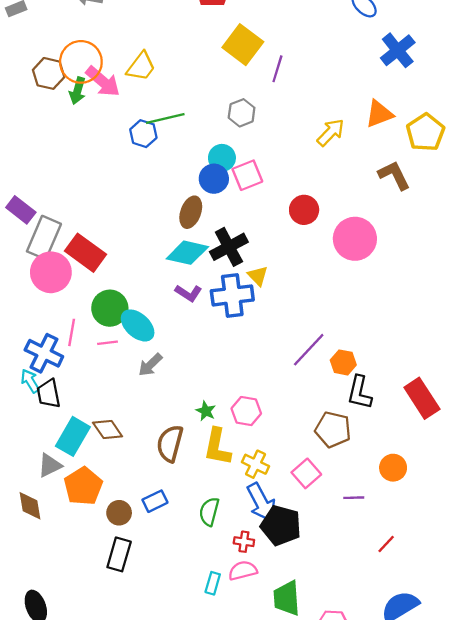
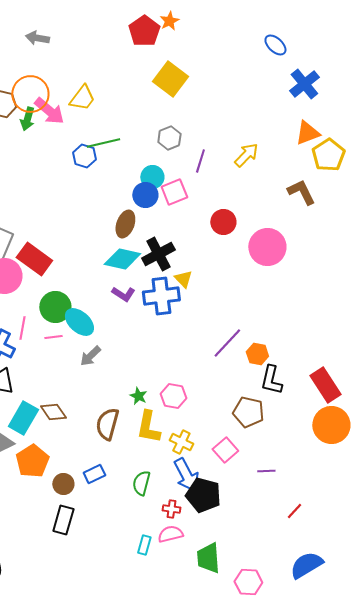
purple line: (277, 69) -> (200, 161), moved
orange triangle: (379, 114) -> (307, 133), moved
orange circle: (393, 468) -> (331, 425), moved, size x1.6

